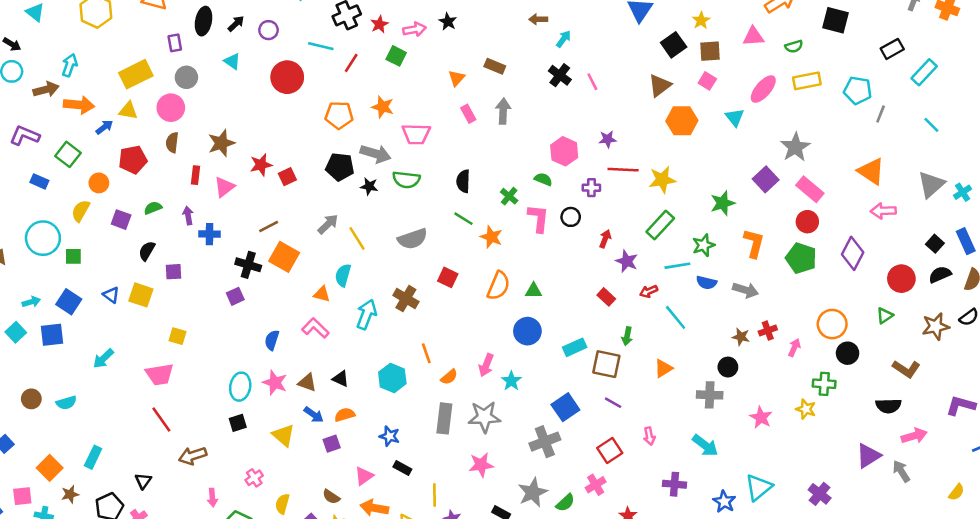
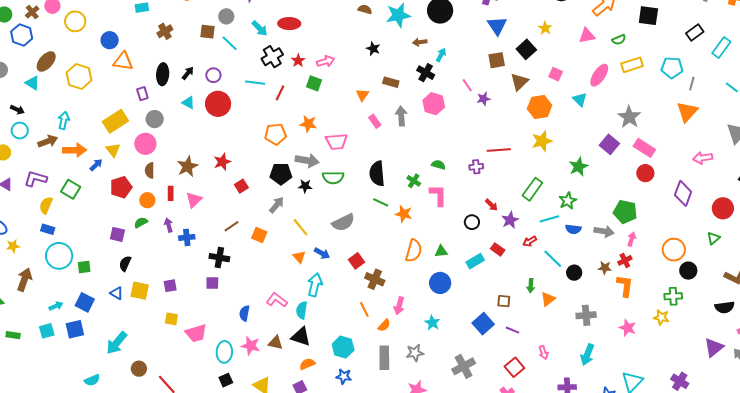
black star: (448, 22) -> (373, 49), moved
brown square: (710, 51) -> (497, 60), moved
black cross: (560, 75) -> (426, 73), moved
red circle: (287, 77) -> (218, 104), moved
yellow triangle: (128, 111) -> (113, 150), turned 49
purple star: (608, 139) -> (484, 99), moved
pink hexagon: (564, 151) -> (434, 104), moved
red star: (261, 165) -> (222, 162), moved
orange triangle: (871, 171) -> (687, 112), moved, turned 45
yellow star: (662, 180) -> (542, 141), moved
blue rectangle: (39, 181) -> (48, 229), moved
black semicircle: (463, 181) -> (377, 174), size x1.4
orange circle: (99, 183) -> (147, 200), moved
yellow semicircle: (81, 211) -> (46, 205), moved
black circle: (571, 217) -> (472, 222), moved
gray arrow: (328, 224) -> (277, 205), moved
red arrow: (605, 239) -> (491, 205), turned 120
orange L-shape: (754, 243) -> (625, 286), moved
black semicircle: (147, 251) -> (125, 264), moved
orange square: (284, 257) -> (259, 235), moved, size x0.7
green pentagon: (801, 258) -> (625, 212), moved
purple star: (627, 261) -> (510, 220), turned 30
purple square: (174, 272) -> (170, 286), moved
cyan semicircle: (343, 275) -> (302, 310), moved
red square: (448, 277) -> (357, 261), moved, turned 35
orange triangle: (322, 294) -> (299, 257), moved, turned 40
purple square: (235, 296) -> (212, 283), turned 32
brown cross: (406, 299) -> (375, 279), moved
cyan square: (16, 332) -> (47, 331), turned 35
green arrow: (627, 336) -> (531, 286), moved
cyan rectangle: (575, 347) -> (475, 261), moved
pink arrow: (794, 348) -> (632, 239), moved
cyan arrow: (103, 359) -> (117, 343), size x1.4
brown square: (606, 364) -> (504, 301), size x0.6
pink arrow: (486, 365) -> (399, 306), moved
black circle: (728, 367) -> (574, 273), moved
pink trapezoid: (160, 374) -> (196, 333), moved
cyan hexagon: (392, 378) -> (343, 347), moved
black triangle: (341, 379) -> (301, 337), size x1.5
brown circle: (31, 399) -> (139, 369), moved
blue square: (565, 407) -> (483, 324), moved
blue arrow: (314, 415) -> (322, 253), moved
gray star: (484, 417) -> (415, 353), size x0.7
cyan arrow: (705, 445) -> (587, 355), turned 80

